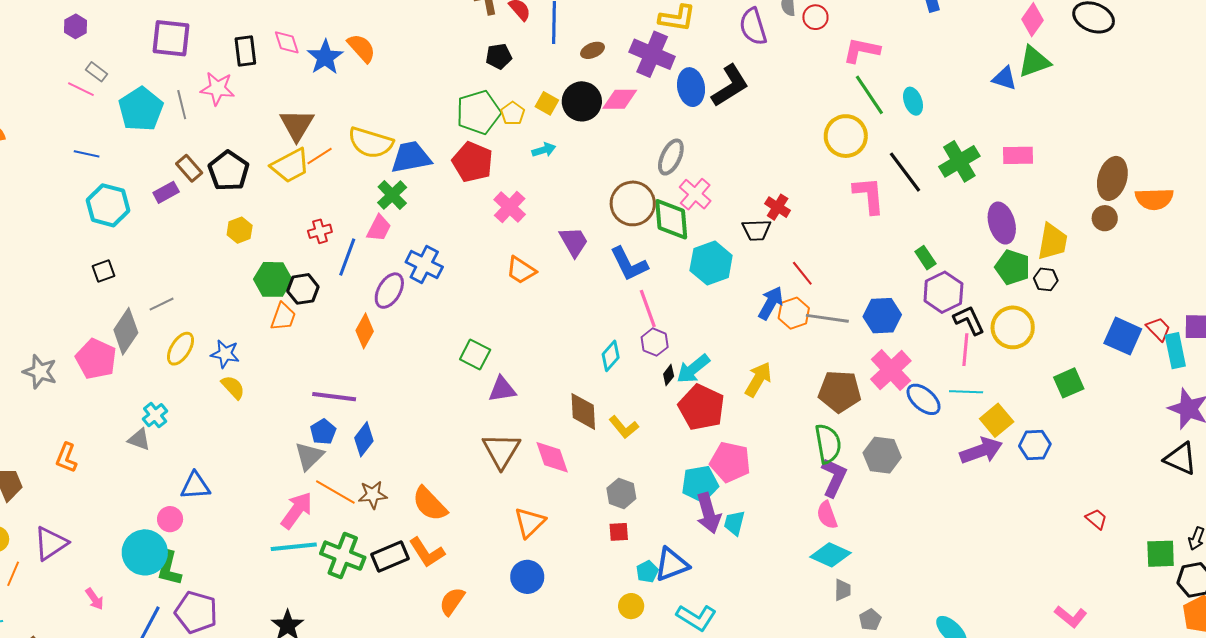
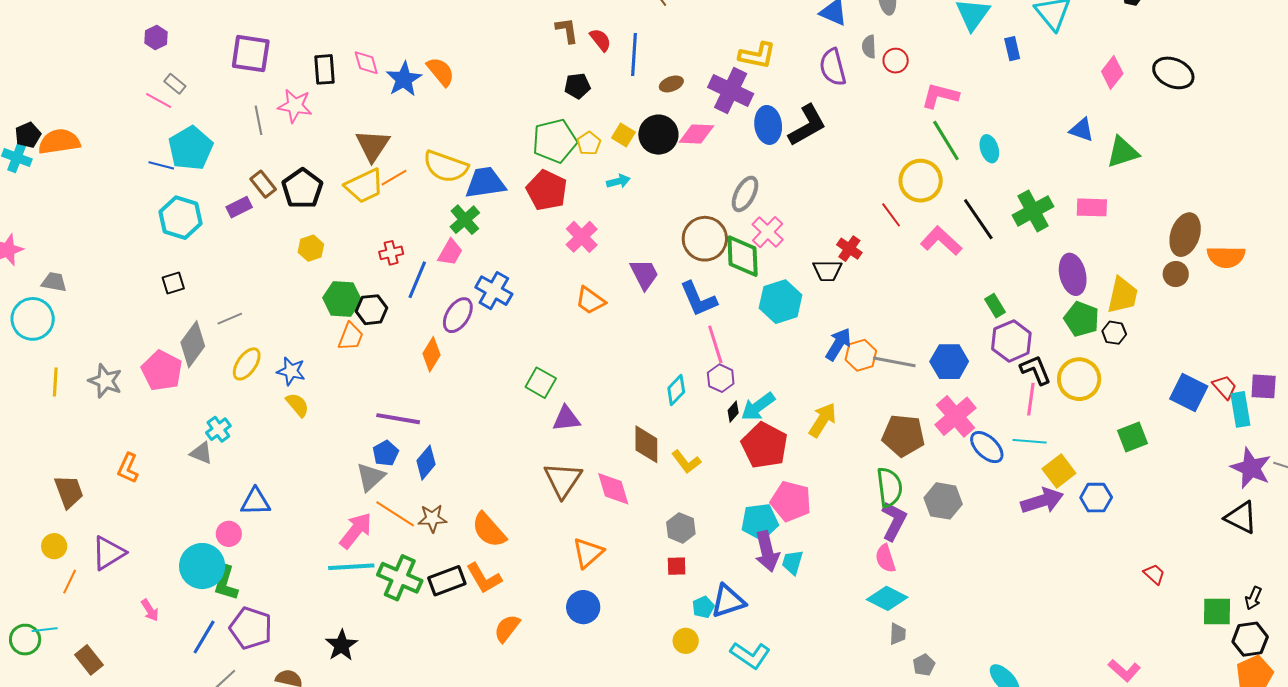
green triangle: (1034, 62) -> (1123, 152), moved
cyan pentagon: (141, 109) -> (191, 148), moved
pink L-shape: (869, 195) -> (941, 241), turned -45
red line: (802, 273) -> (891, 215), moved

